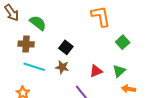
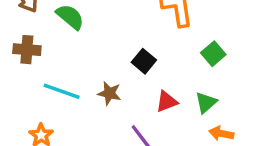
brown cross: (26, 44) -> (27, 50), moved
black square: (66, 47) -> (144, 61), moved

